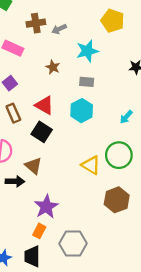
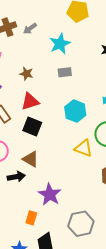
brown star: (53, 67) -> (26, 74), moved
red triangle: (44, 105) -> (30, 101), turned -36
cyan hexagon: (82, 111) -> (75, 111), moved
orange rectangle: (39, 231) -> (31, 218), moved

